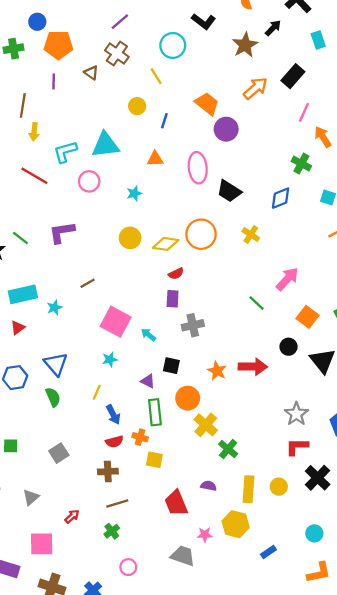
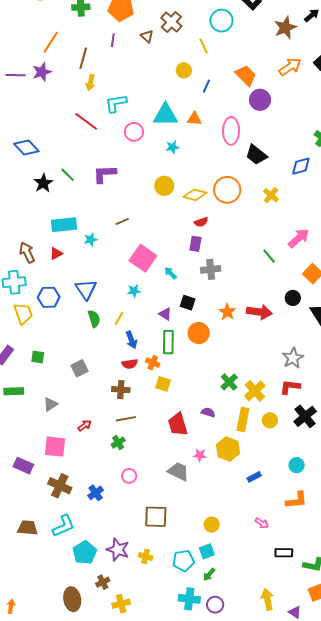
cyan triangle: (105, 145) -> (165, 115), moved
green semicircle: (53, 397) -> (94, 319), moved
yellow cross: (206, 425) -> (255, 391), moved

